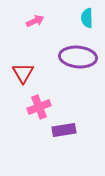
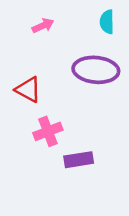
red triangle: (23, 73) -> (28, 90), turned -30

